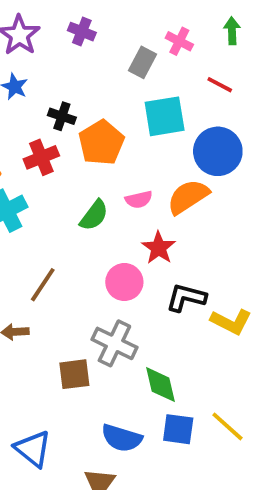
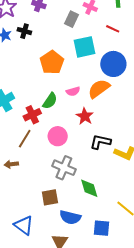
black cross: (62, 116) -> (24, 31), moved
red cross: (41, 157) -> (32, 115), moved
pink circle: (124, 282) -> (58, 136), moved
brown square: (74, 374) -> (50, 197), moved
blue square: (178, 429) -> (101, 228), moved

